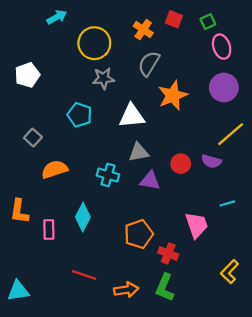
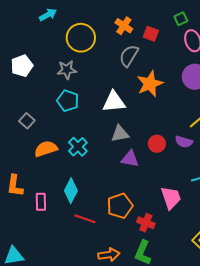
red square: (174, 19) -> (151, 34), moved
gray star: (103, 78) -> (67, 70), moved
cyan cross: (108, 175) -> (78, 147), moved, turned 30
red line: (84, 275) -> (85, 219), moved

